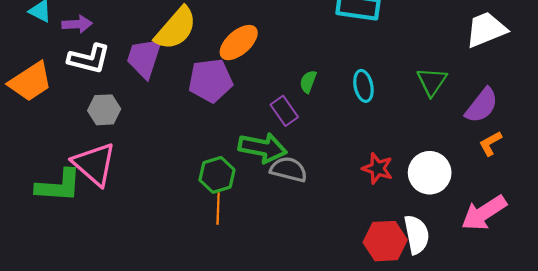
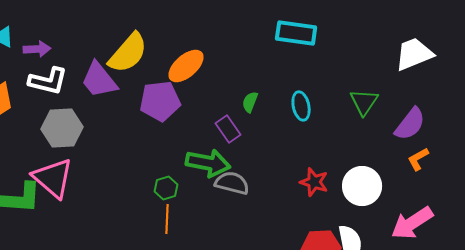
purple trapezoid: (144, 58) -> (99, 80), turned -57
gray hexagon: (104, 110) -> (62, 128), size x1.4
green hexagon: (217, 175) -> (166, 188), size x0.7

